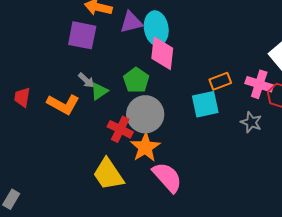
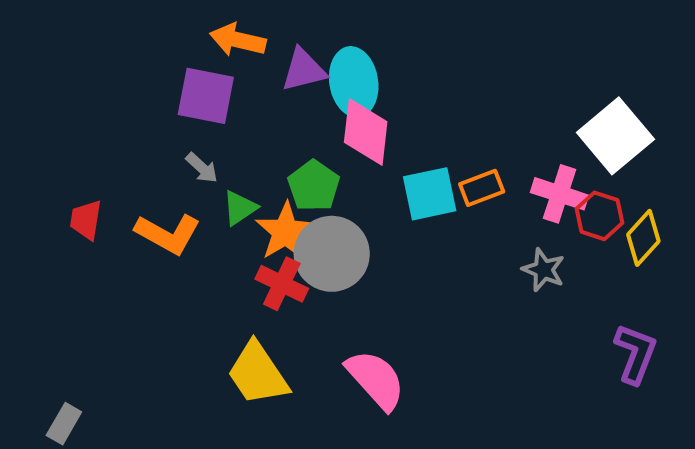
gray arrow: (86, 80) -> (202, 168), moved
cyan square: (205, 104) -> (430, 194), moved
orange star: (145, 147) -> (286, 232), moved

